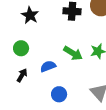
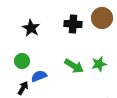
blue semicircle: (48, 66) -> (39, 76), moved

